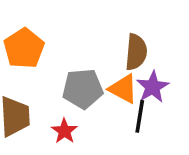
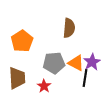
brown semicircle: (136, 52) -> (69, 28), moved

